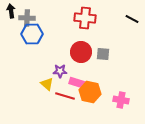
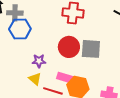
gray square: (103, 54) -> (91, 49), size x1.5
purple star: (60, 71) -> (39, 61), moved

